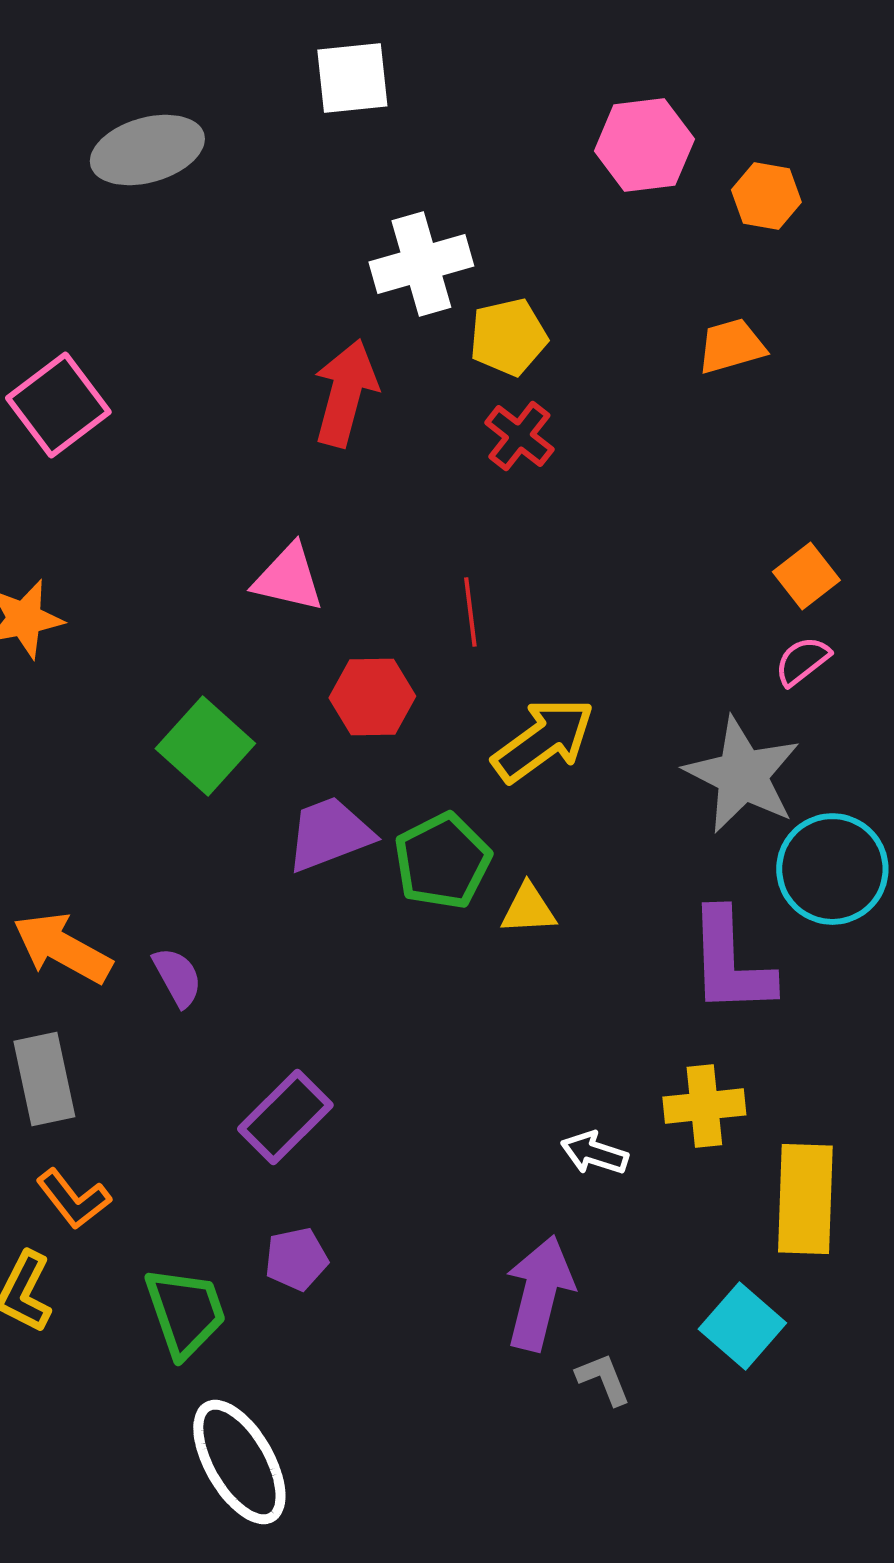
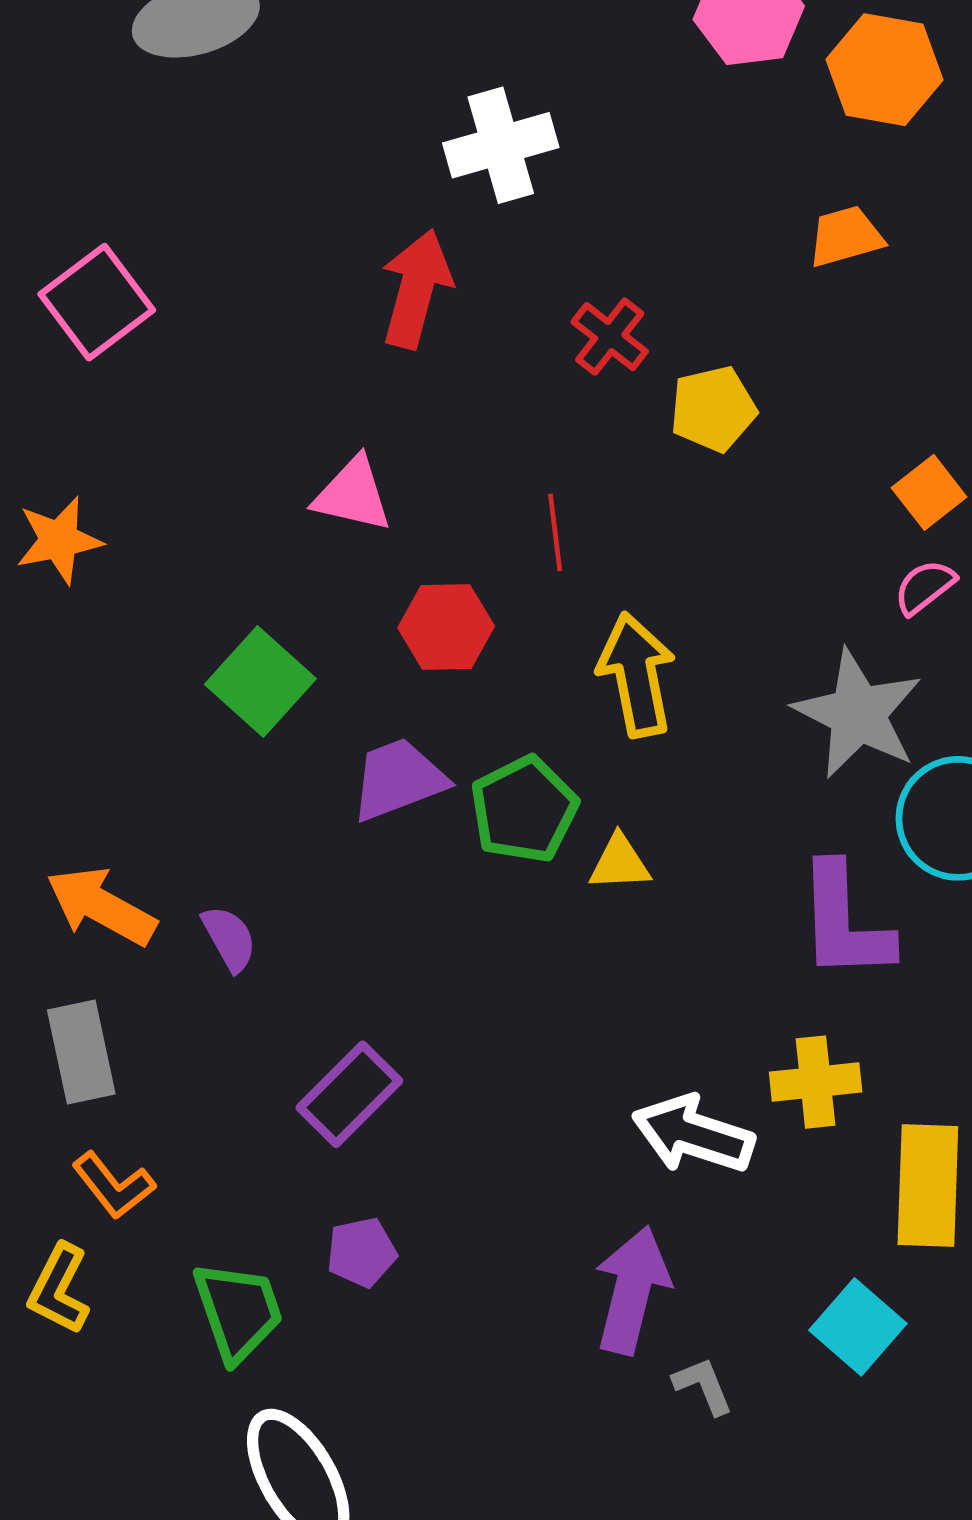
orange hexagon: (766, 196) -> (885, 70), size x1.5
yellow pentagon: (508, 337) -> (713, 409), moved
yellow arrow: (543, 740) -> (636, 675), turned -65
white arrow: (594, 1153) -> (693, 1134), size x1.6

